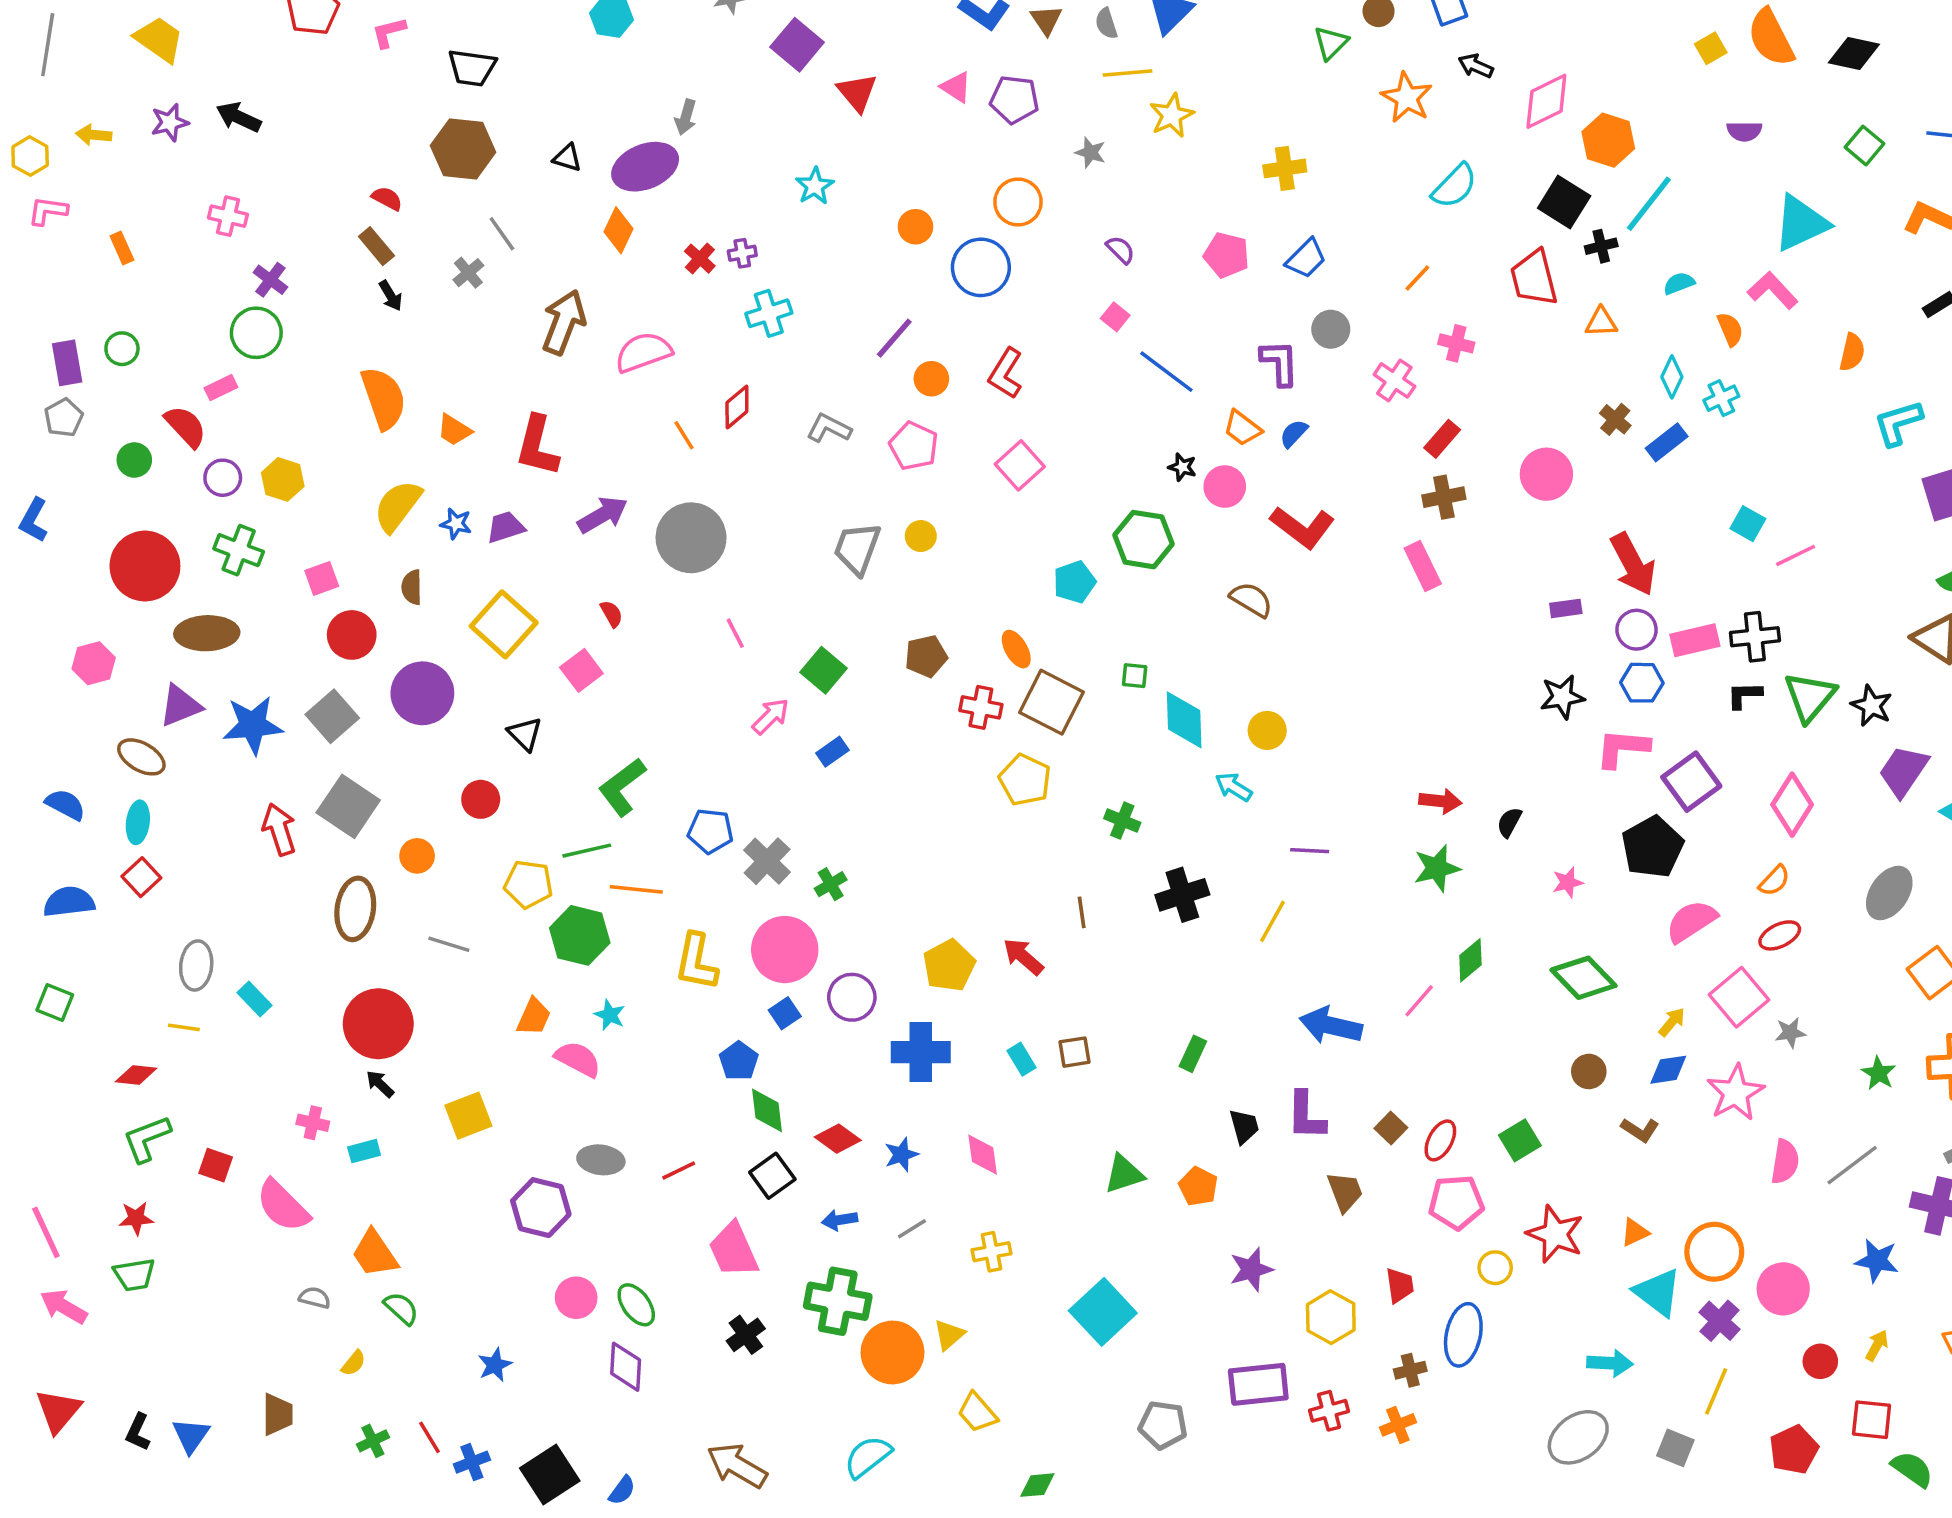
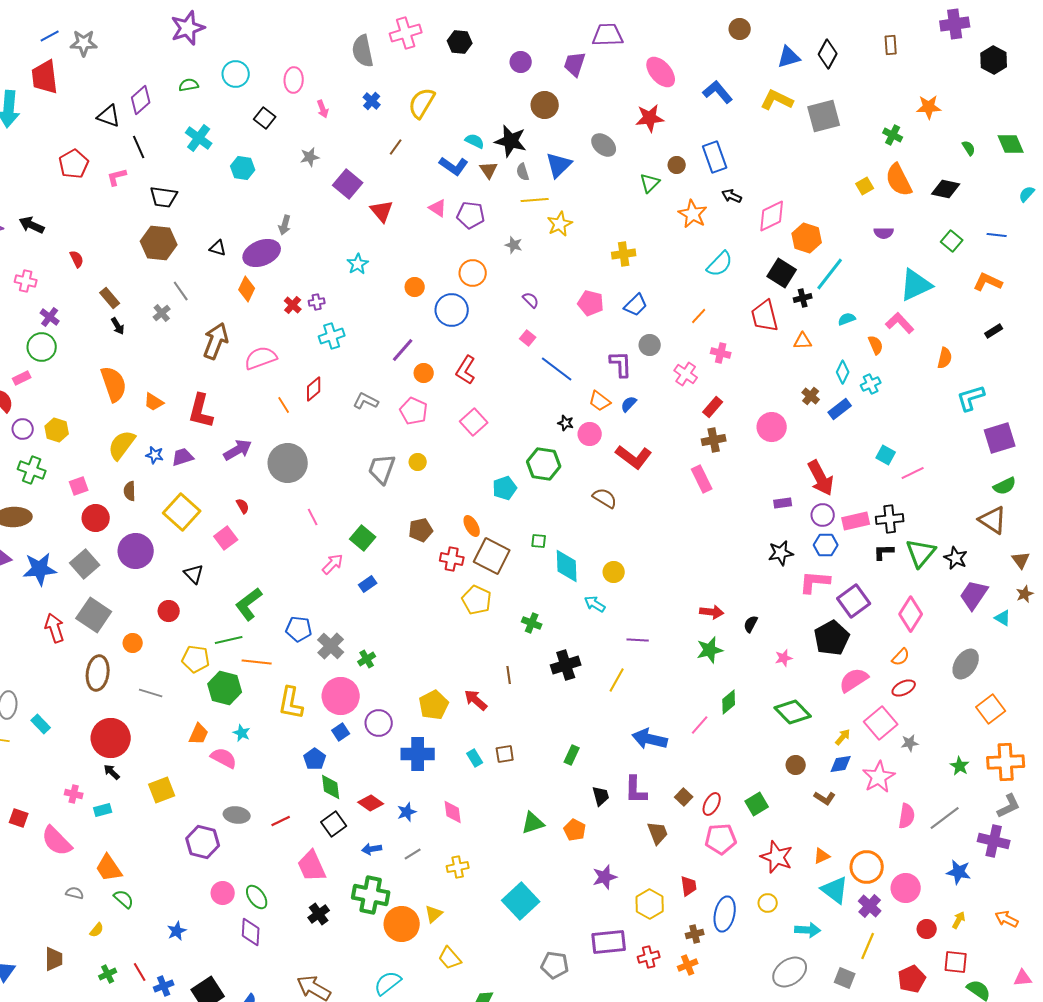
red semicircle: (387, 198) -> (77, 259), moved, turned 36
yellow circle: (1495, 1268) -> (768, 903), moved

